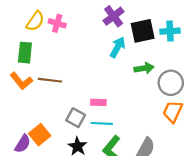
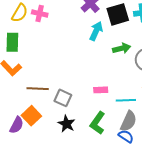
brown line: (50, 80) -> (38, 89), moved
pink rectangle: (98, 102) -> (101, 90), moved
cyan line: (102, 123) -> (126, 100), moved

